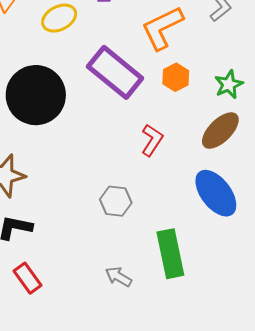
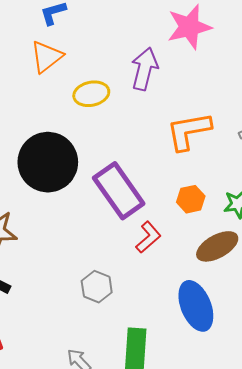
purple rectangle: (115, 72) -> (119, 191), moved
orange hexagon: (176, 77) -> (191, 199), moved

